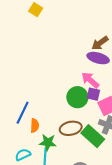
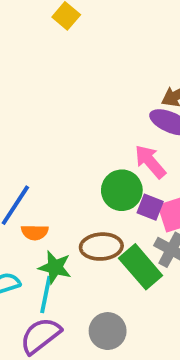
purple square: (93, 94) -> (150, 207), moved
orange semicircle: (35, 126) -> (35, 232), turned 80

